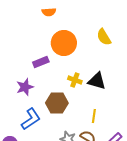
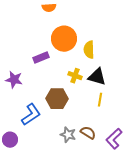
yellow semicircle: (104, 37) -> (89, 50), moved, turned 30
purple star: (25, 87) -> (14, 80), moved, turned 30
yellow line: (94, 116) -> (100, 100), moved

